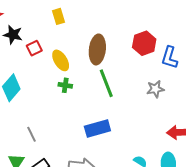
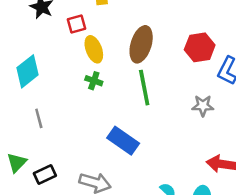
red square: (34, 48) -> (77, 24), moved
blue rectangle: (97, 128) -> (123, 141), turned 40
gray line: (32, 134) -> (39, 118), moved

